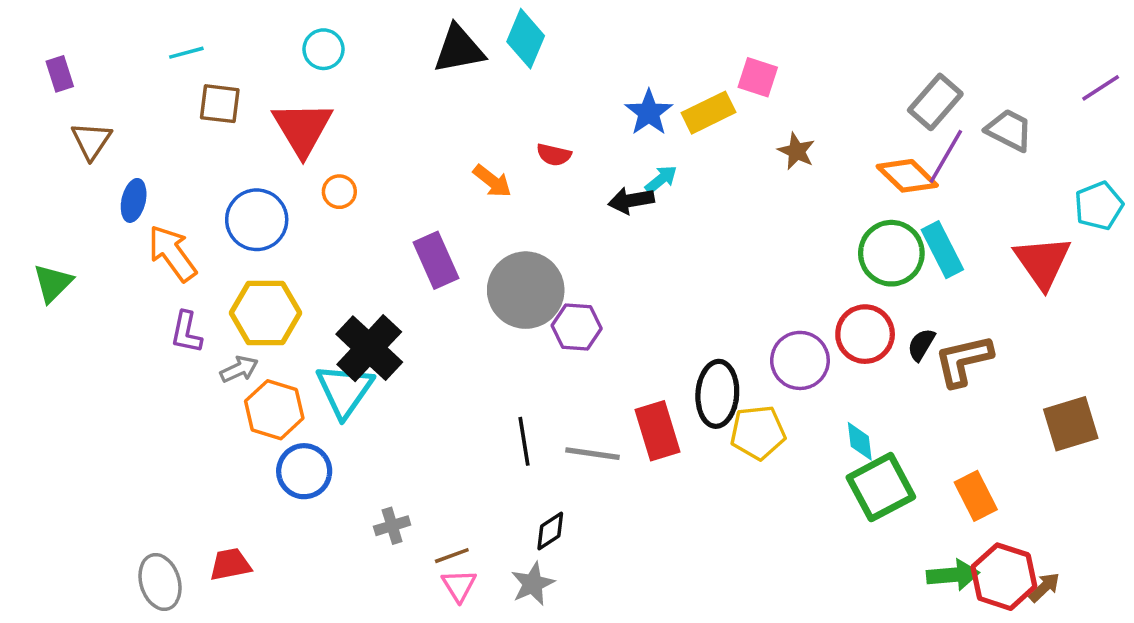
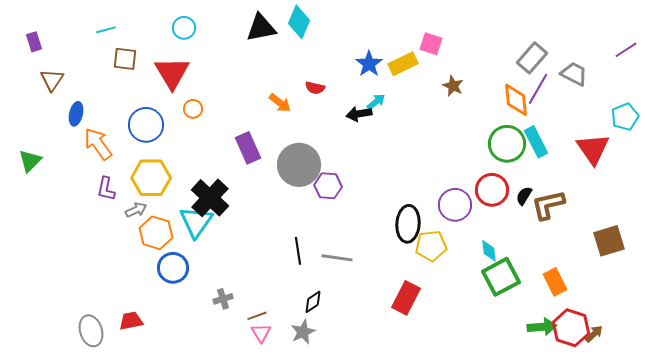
orange diamond: (907, 176) -> (516, 100), turned 40
red rectangle: (658, 431) -> (406, 298), moved, turned 44

